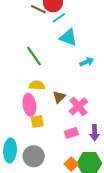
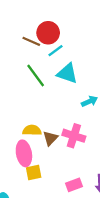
green line: (34, 56) -> (36, 75), moved
brown triangle: (59, 97) -> (50, 138), moved
pink cross: (78, 106) -> (74, 136), moved, turned -30

